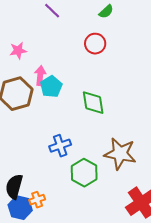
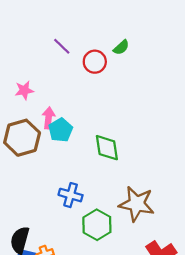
red circle: (95, 44) -> (95, 62), moved
blue cross: (60, 146) -> (71, 195), turned 35

